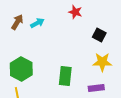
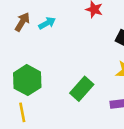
green rectangle: (65, 76) -> (82, 89), turned 36

